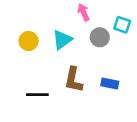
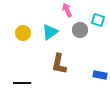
blue rectangle: (110, 83) -> (100, 75), moved
black line: (37, 95) -> (22, 83), moved

